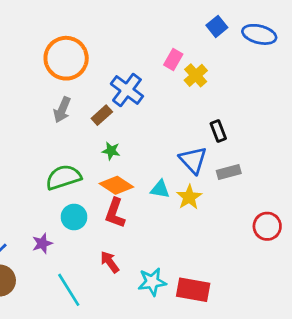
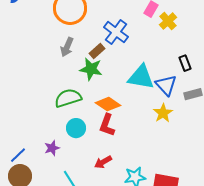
green star: (111, 151) -> (91, 69), moved, size x1.6
cyan triangle: (160, 189) -> (141, 77), moved, size x1.8
red arrow: (110, 262) -> (103, 162), turned -84

